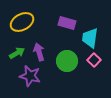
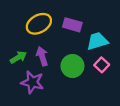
yellow ellipse: (22, 22) -> (39, 24), moved
cyan trapezoid: (90, 38) -> (97, 41), turned 65

